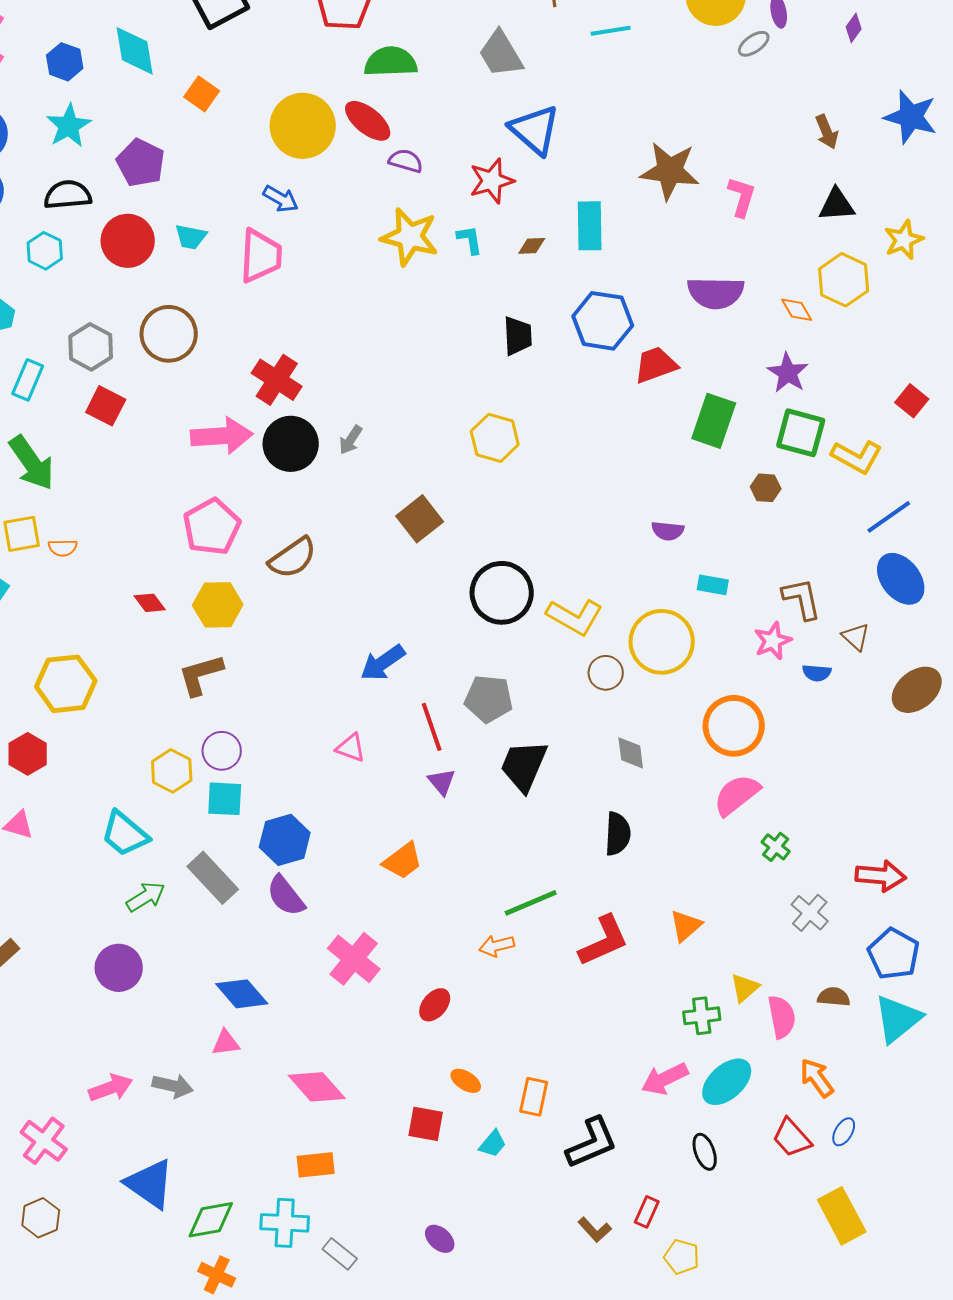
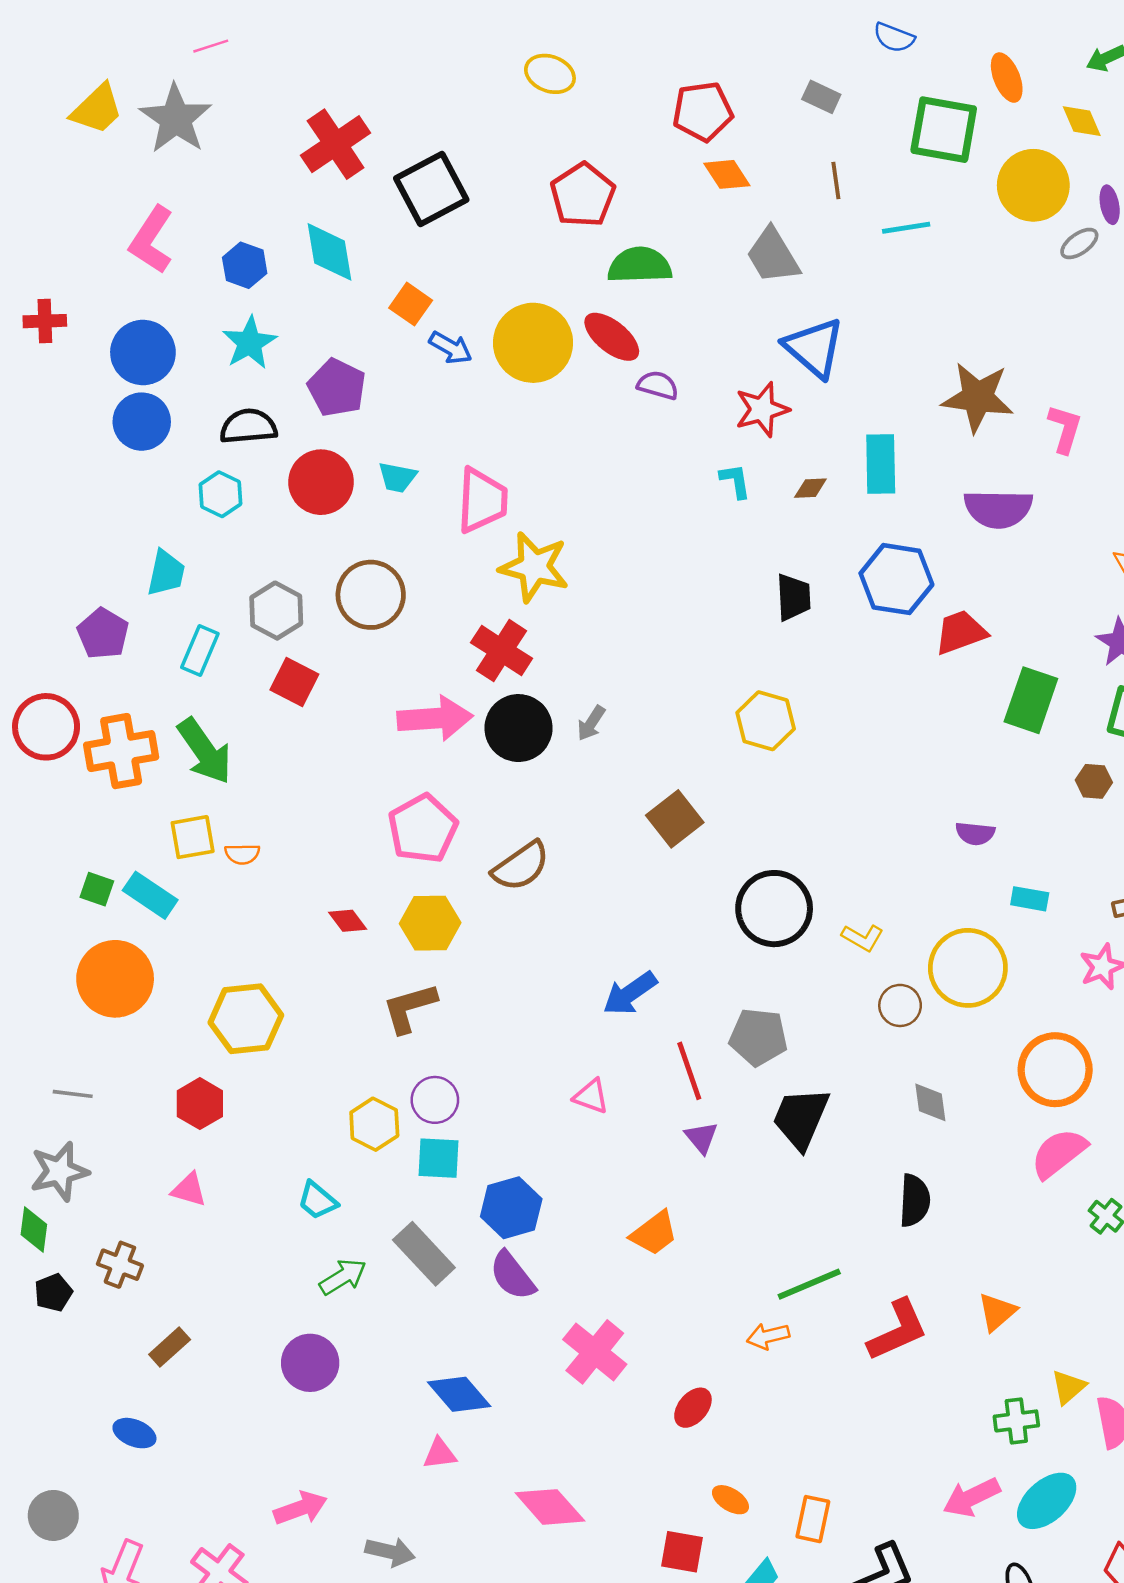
blue arrow: (281, 199) -> (451, 348), moved
yellow star: (410, 237) -> (534, 567), moved
purple semicircle: (716, 293) -> (998, 509), moved
yellow L-shape: (575, 617) -> (863, 938), size x0.6
cyan trapezoid: (125, 834) -> (317, 1200), size x0.7
gray arrow: (173, 1086) -> (390, 1552), moved

